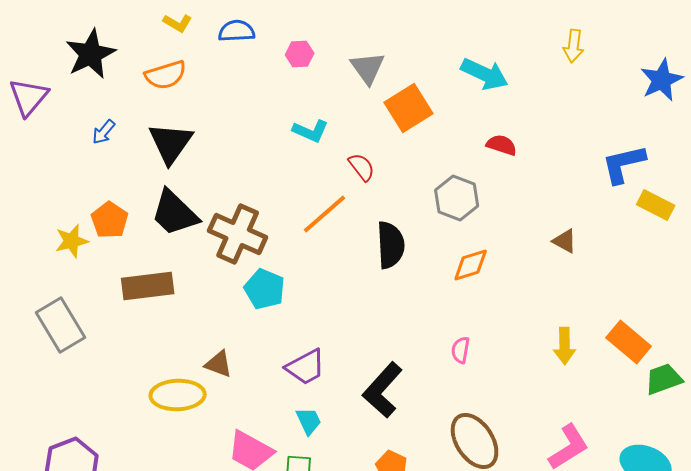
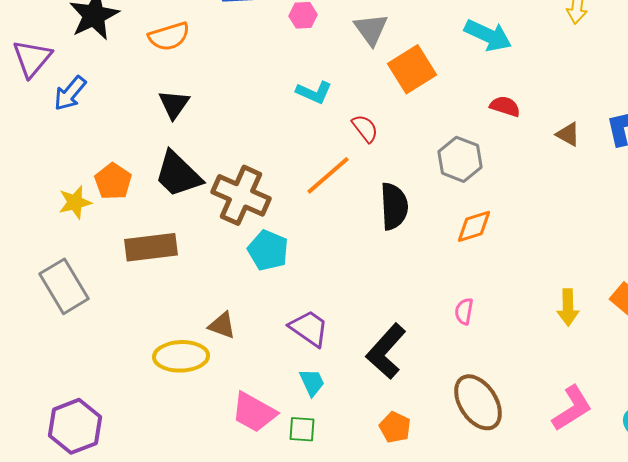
blue arrow: (104, 132) -> (70, 93), moved, size x1.4
black triangle: (171, 143) -> (174, 104), size x0.7
brown triangle: (565, 241) -> (568, 134), moved
purple trapezoid: (306, 367) -> (309, 328), turned -117

